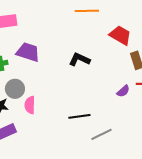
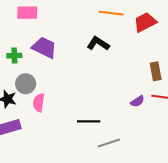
red trapezoid: (120, 35) -> (145, 22), moved, turned -65
black L-shape: (79, 59) -> (98, 44), moved

